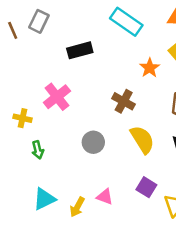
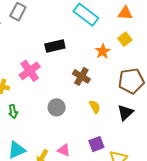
black rectangle: (80, 50) -> (55, 46), moved
yellow semicircle: (142, 139) -> (95, 107), size x0.6
purple square: (146, 187) -> (96, 144), turned 35

